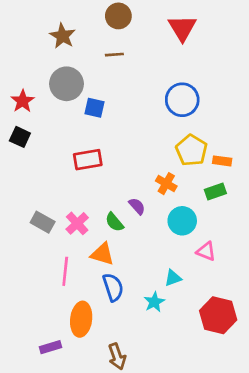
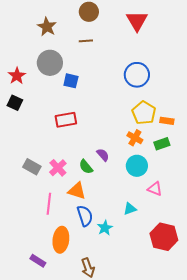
orange cross: (166, 184) -> (135, 138), moved
cyan star: (154, 302) -> (105, 228), moved
purple rectangle: (51, 347) -> (38, 261), turned 49

